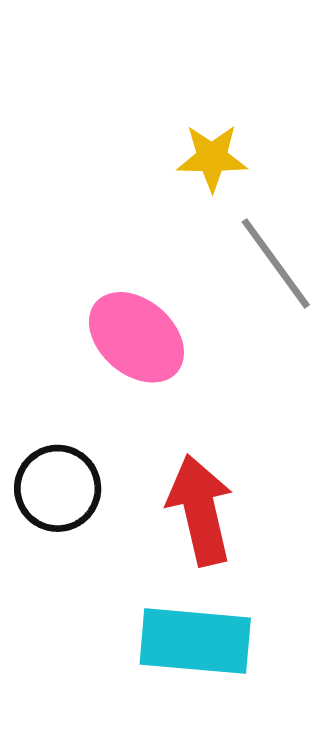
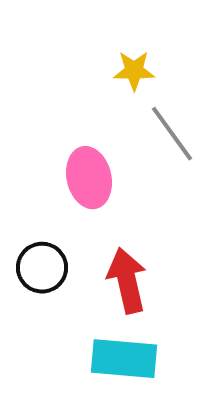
pink ellipse: (136, 337) -> (89, 178), turned 36

